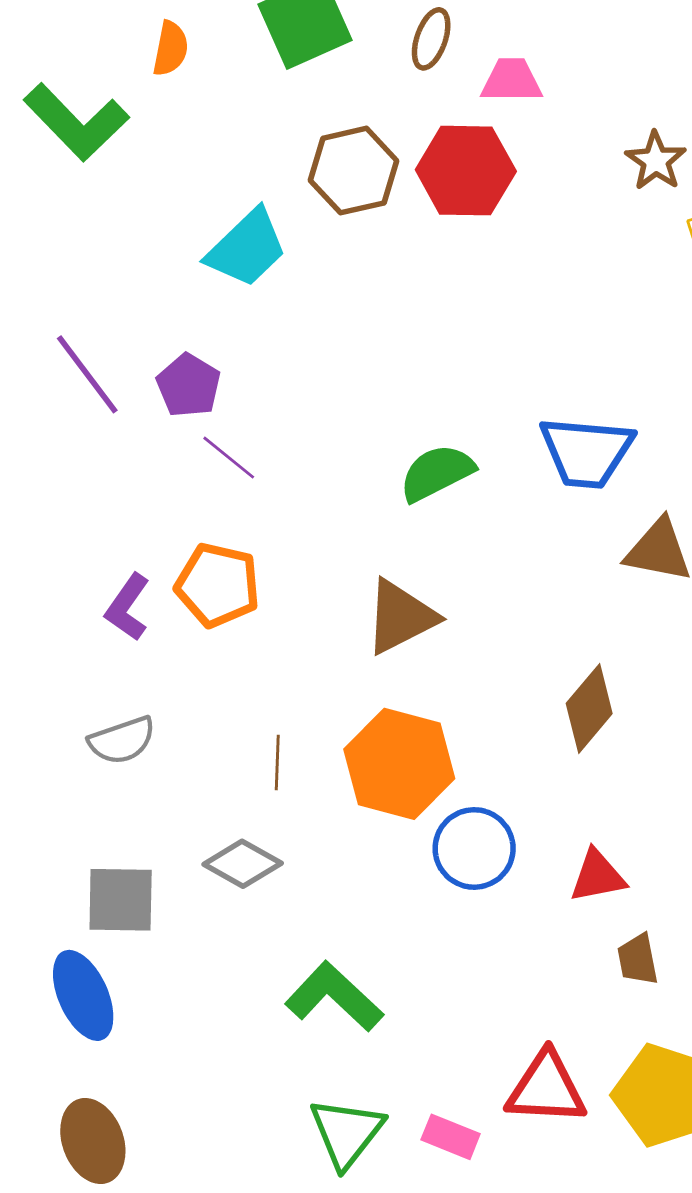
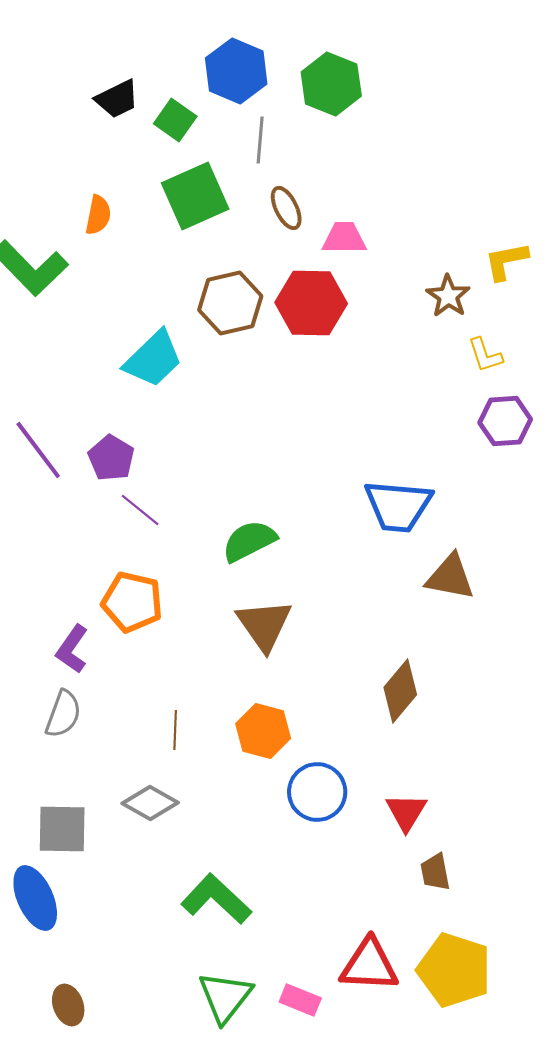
brown ellipse: (431, 39) -> (286, 208), turned -45
green semicircle: (437, 473) -> (249, 541), moved
purple L-shape: (128, 607) -> (72, 649), moved
brown triangle: (401, 617) -> (264, 625), turned -38
gray semicircle: (122, 740) -> (63, 714), turned -51
orange hexagon: (399, 764) -> (263, 731), size x0.7
red triangle: (597, 876) -> (406, 812), turned -48
brown ellipse: (93, 1141) -> (68, 1005), moved, size x0.7

